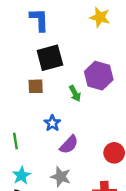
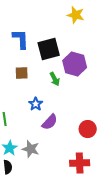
blue L-shape: (39, 20) -> (21, 39), moved
black square: (50, 58) -> (49, 49), moved
gray star: (61, 177) -> (31, 149), moved

